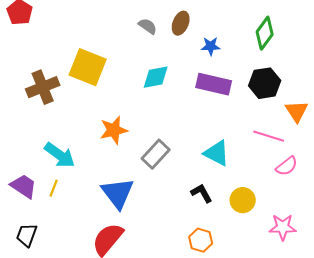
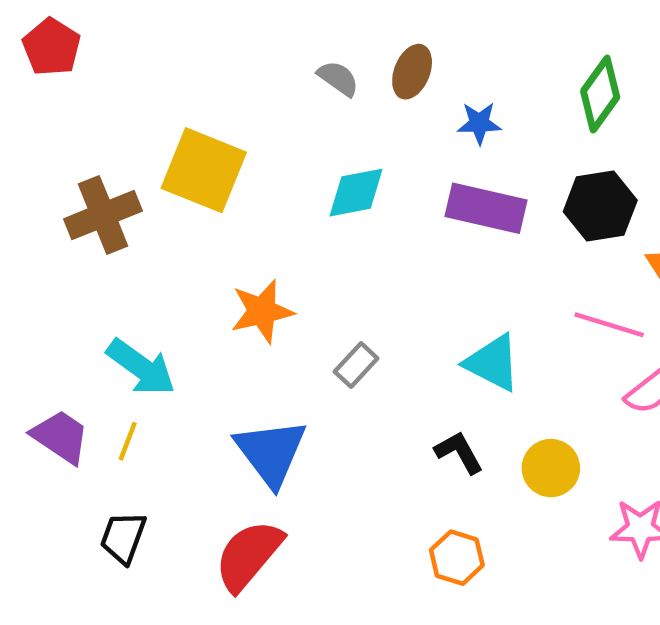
gray rectangle: (156, 154) -> (356, 365), size x0.7
black trapezoid: (27, 235) -> (123, 537), moved

